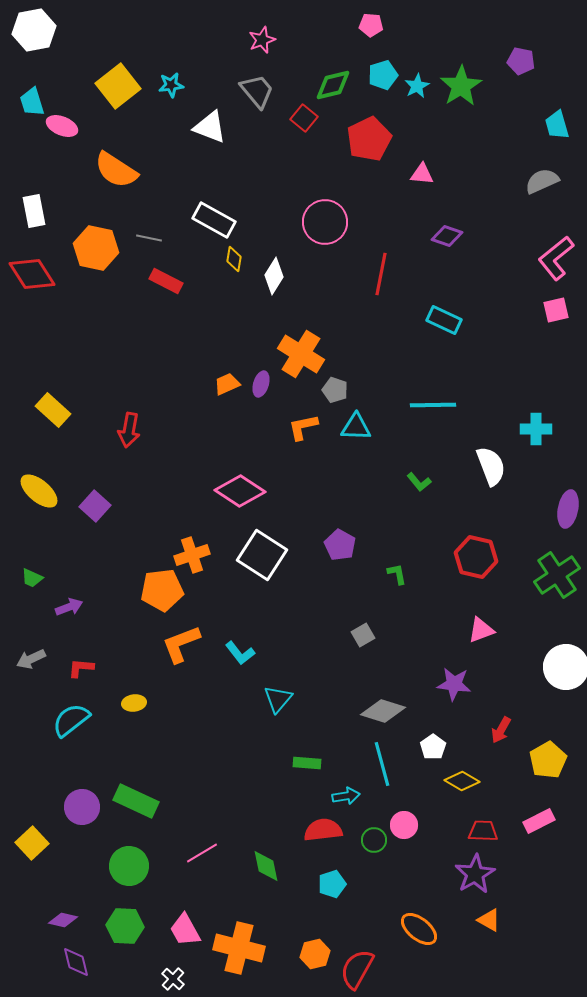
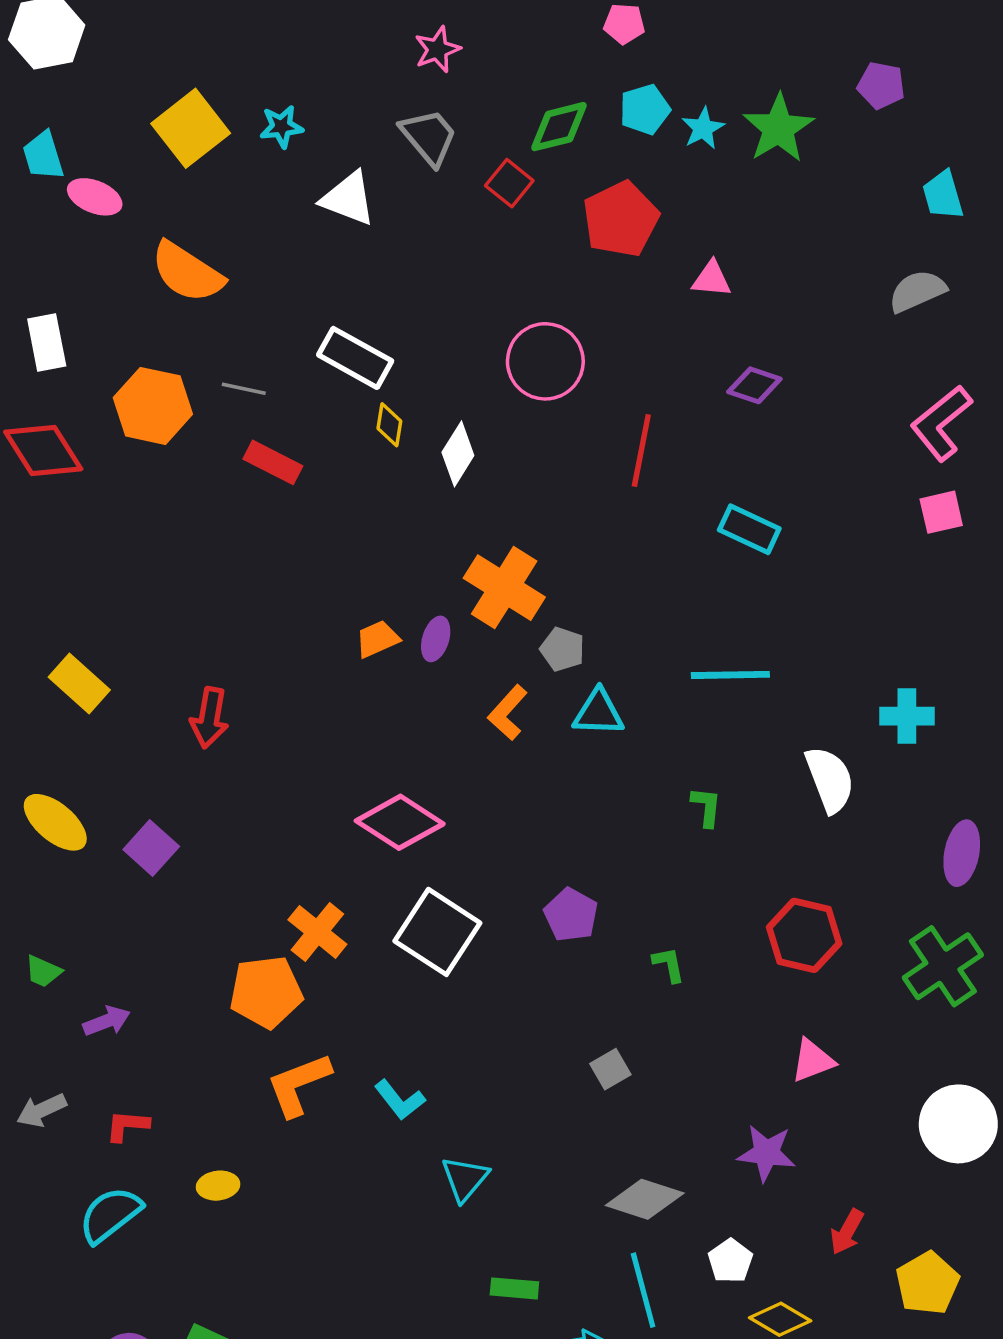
orange L-shape: (303, 427) -> (508, 713), turned -36
green L-shape: (419, 482) -> (706, 807), turned -135
orange cross: (192, 555) -> (317, 932), turned -32

